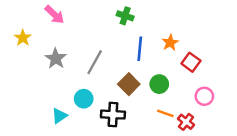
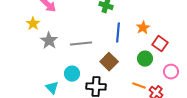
yellow star: (23, 38) -> (33, 24), moved
gray line: (95, 62) -> (81, 44), turned 55
green circle: (159, 84) -> (145, 59), moved
cyan triangle: (59, 116) -> (52, 88), turned -40

